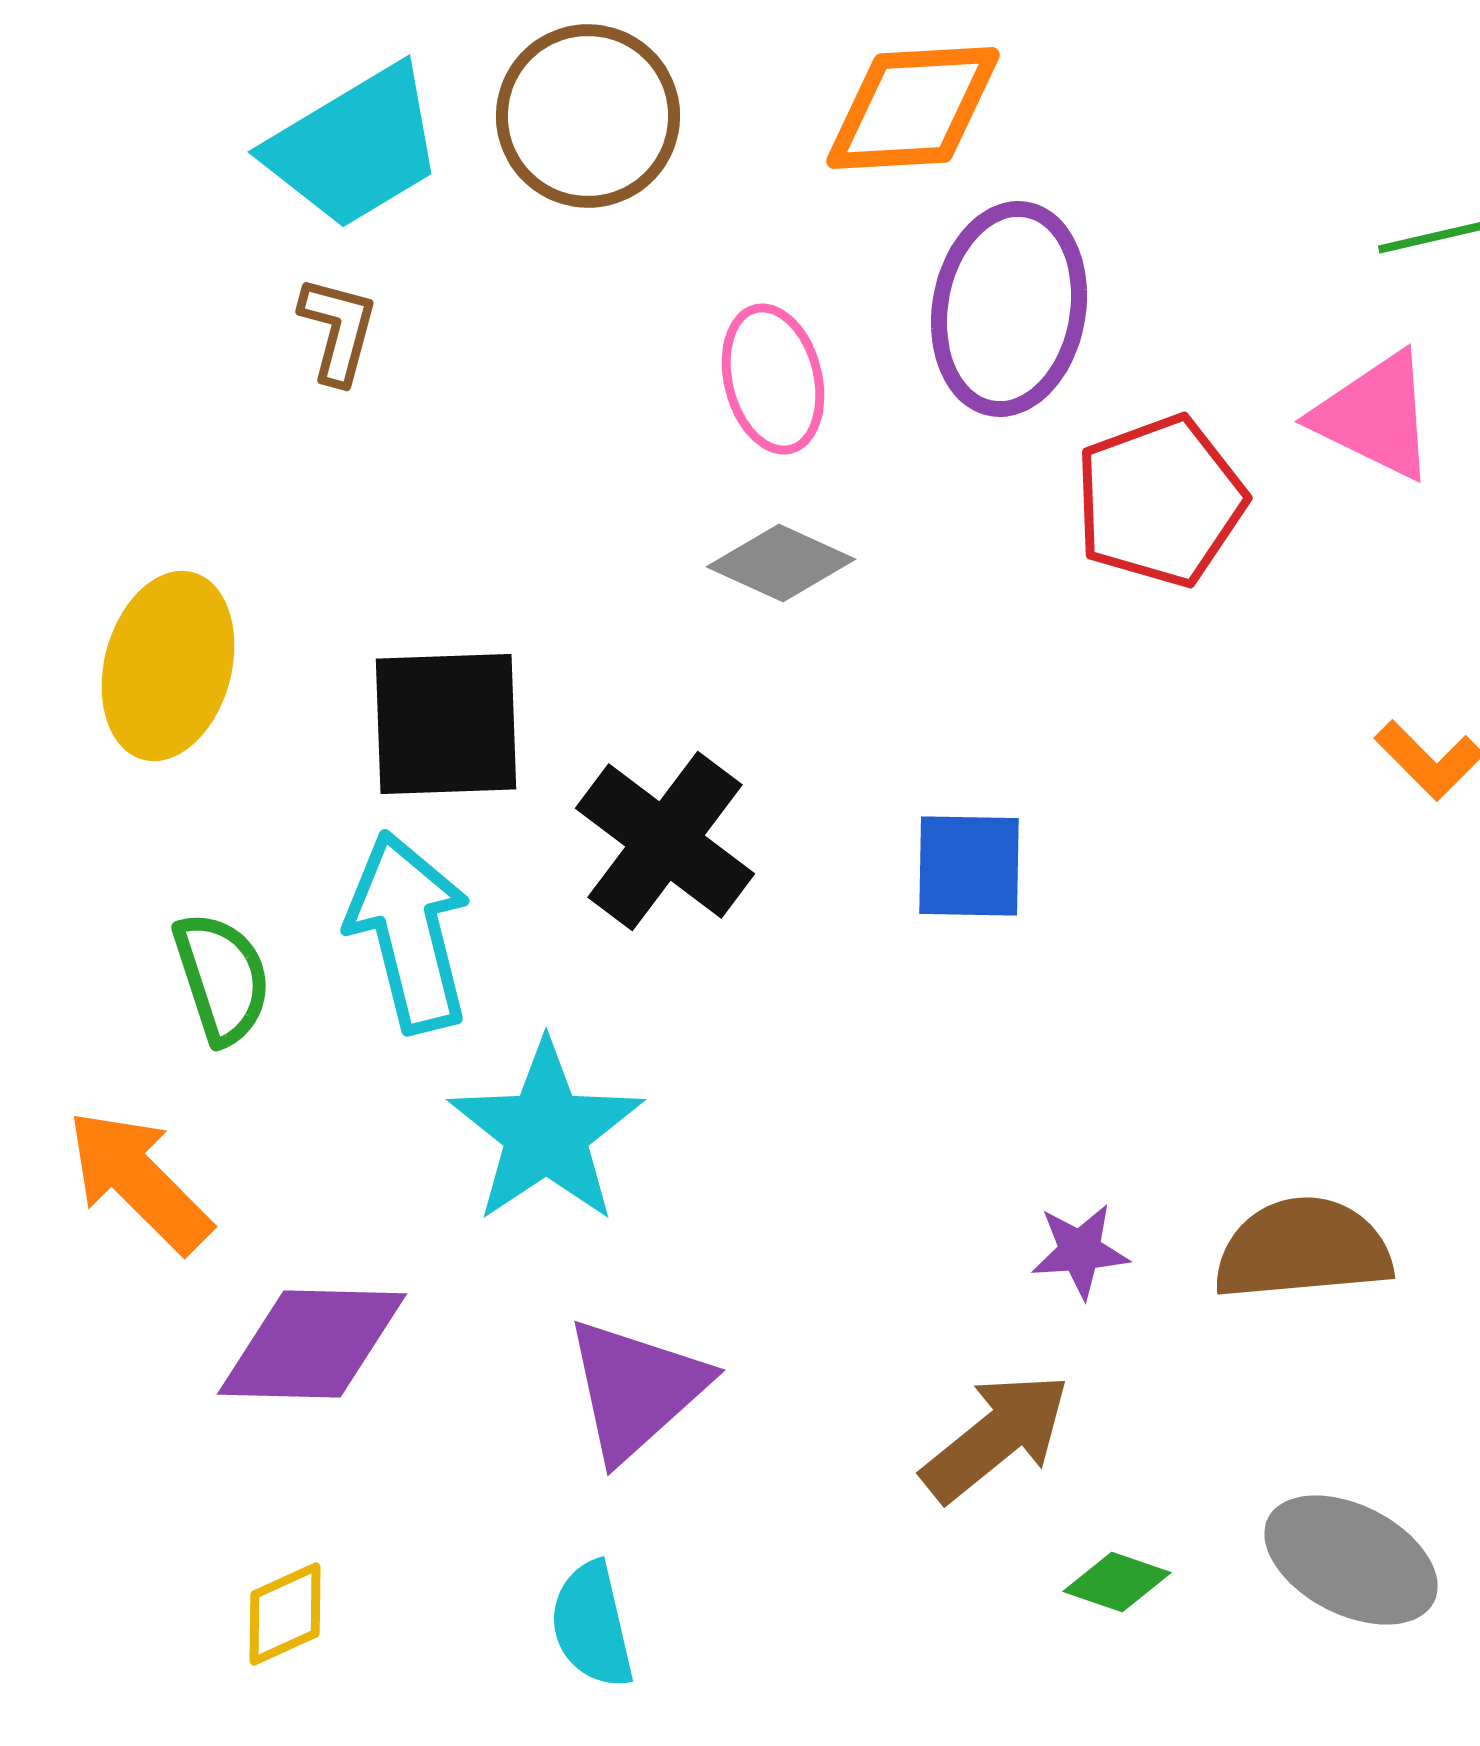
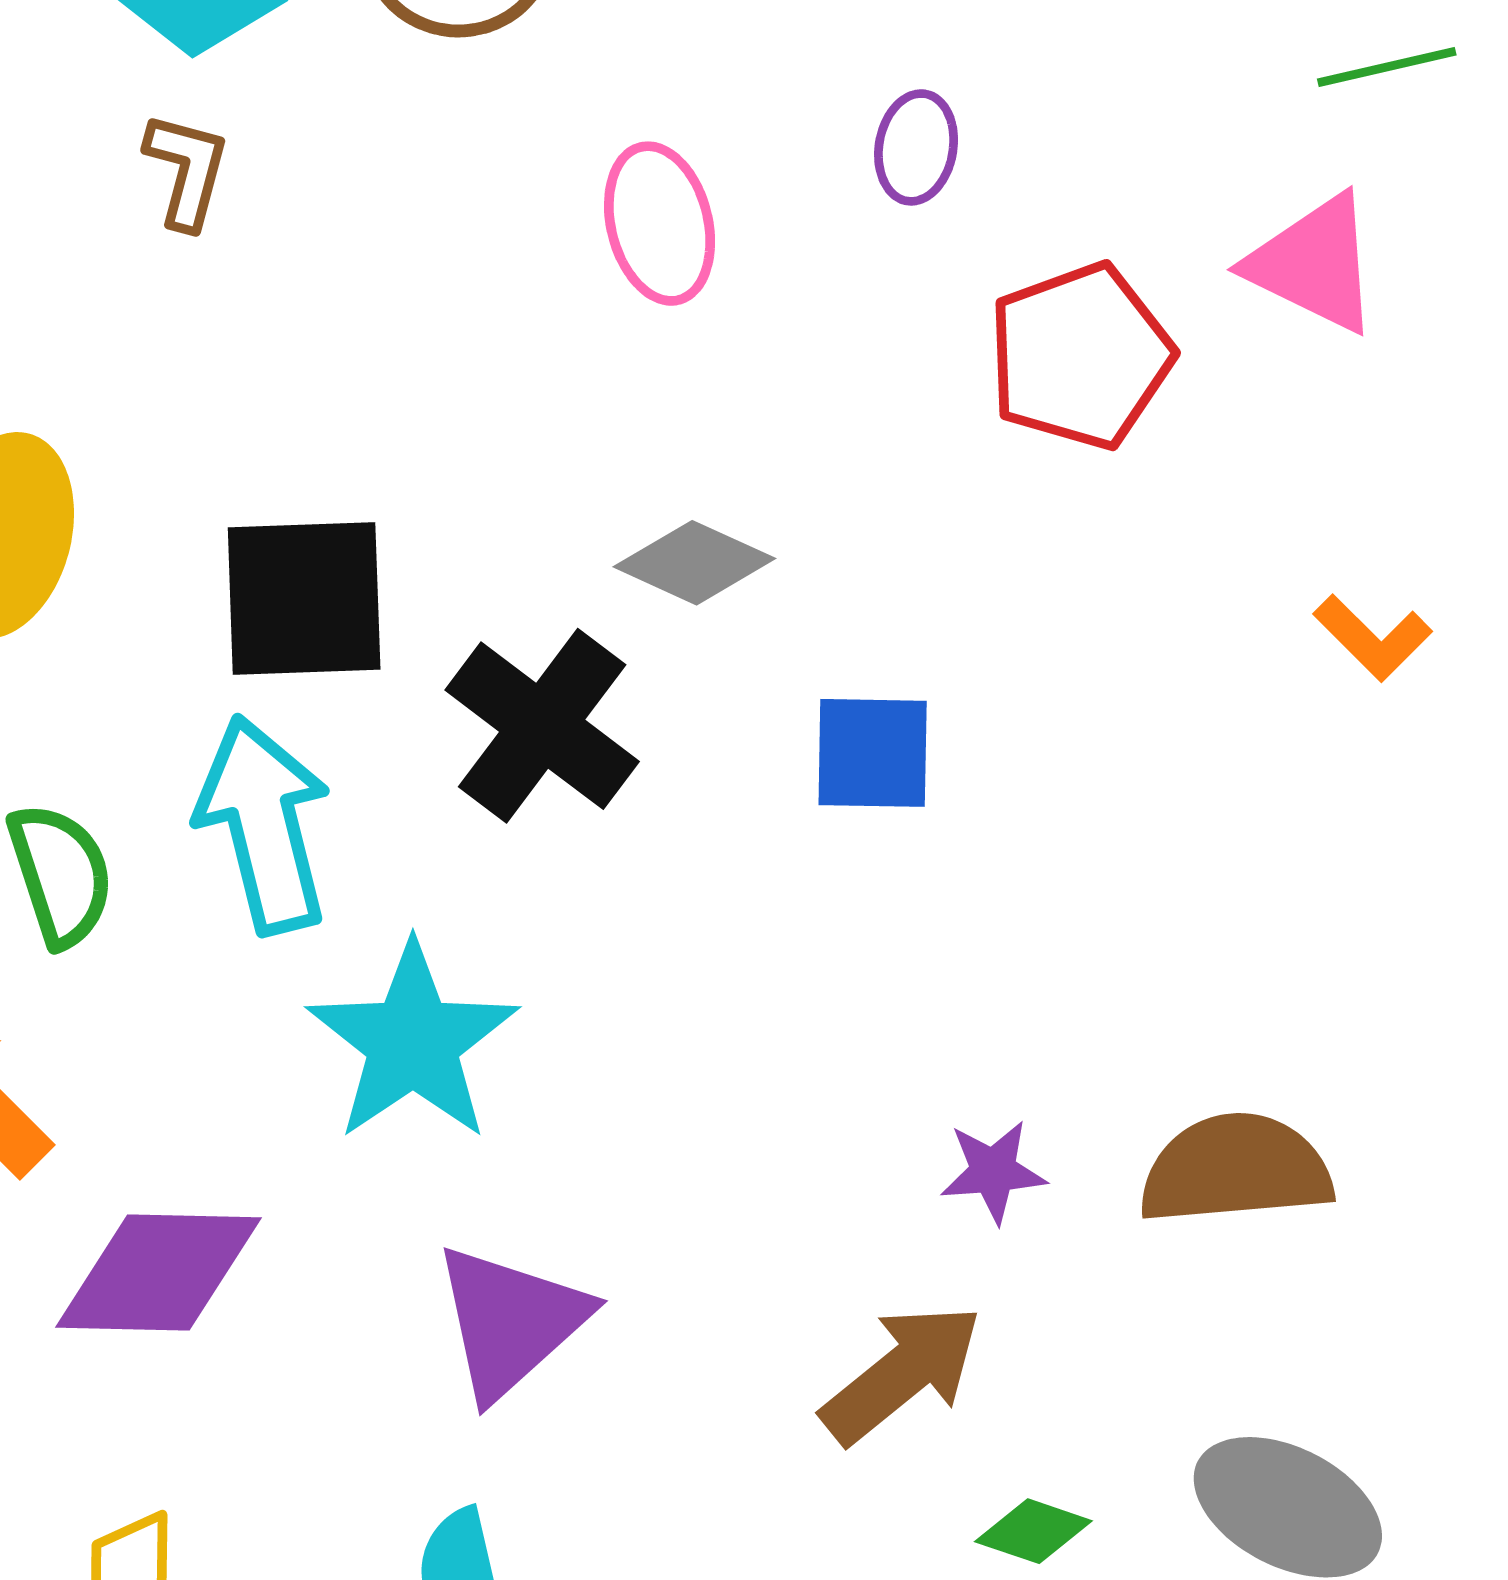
purple ellipse: (1009, 309) -> (916, 147), size x0.5
gray diamond: (781, 563) -> (694, 563), moved

